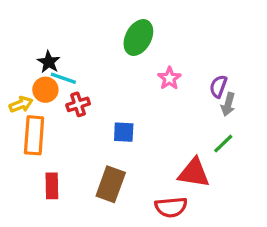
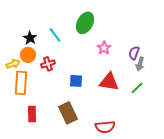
cyan line: (63, 78) -> (55, 35), moved, turned 35
red triangle: (194, 173) -> (109, 82), moved
brown rectangle: (111, 184) -> (68, 113), turned -45

